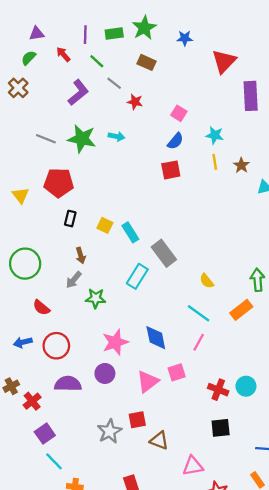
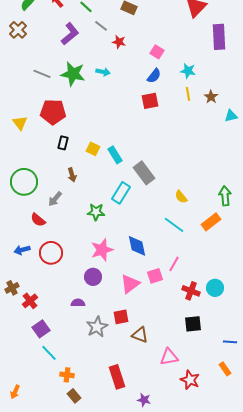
gray arrow: (74, 280) -> (55, 199), moved
green star: (96, 298) -> (96, 212), moved
pink line: (199, 342) -> (174, 264), moved
purple semicircle: (68, 384) -> (78, 303), moved, size x0.6

